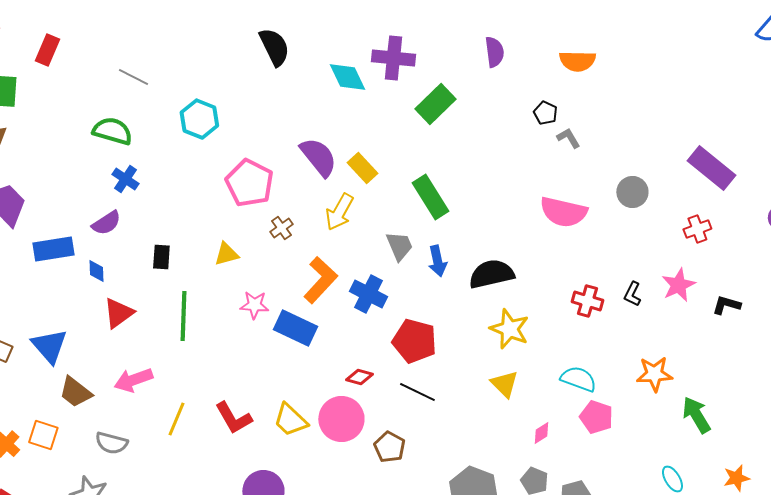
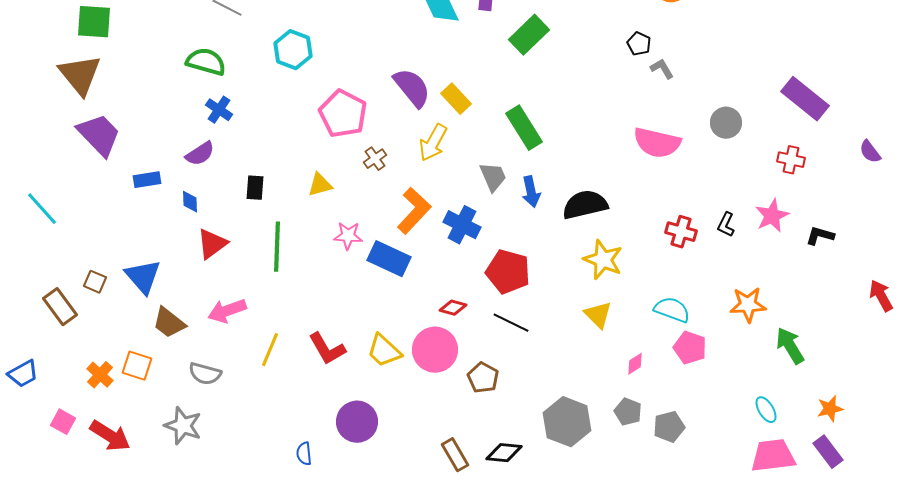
red cross: (697, 229) -> (791, 160), turned 32
blue rectangle: (53, 249) -> (147, 180), size x0.7

